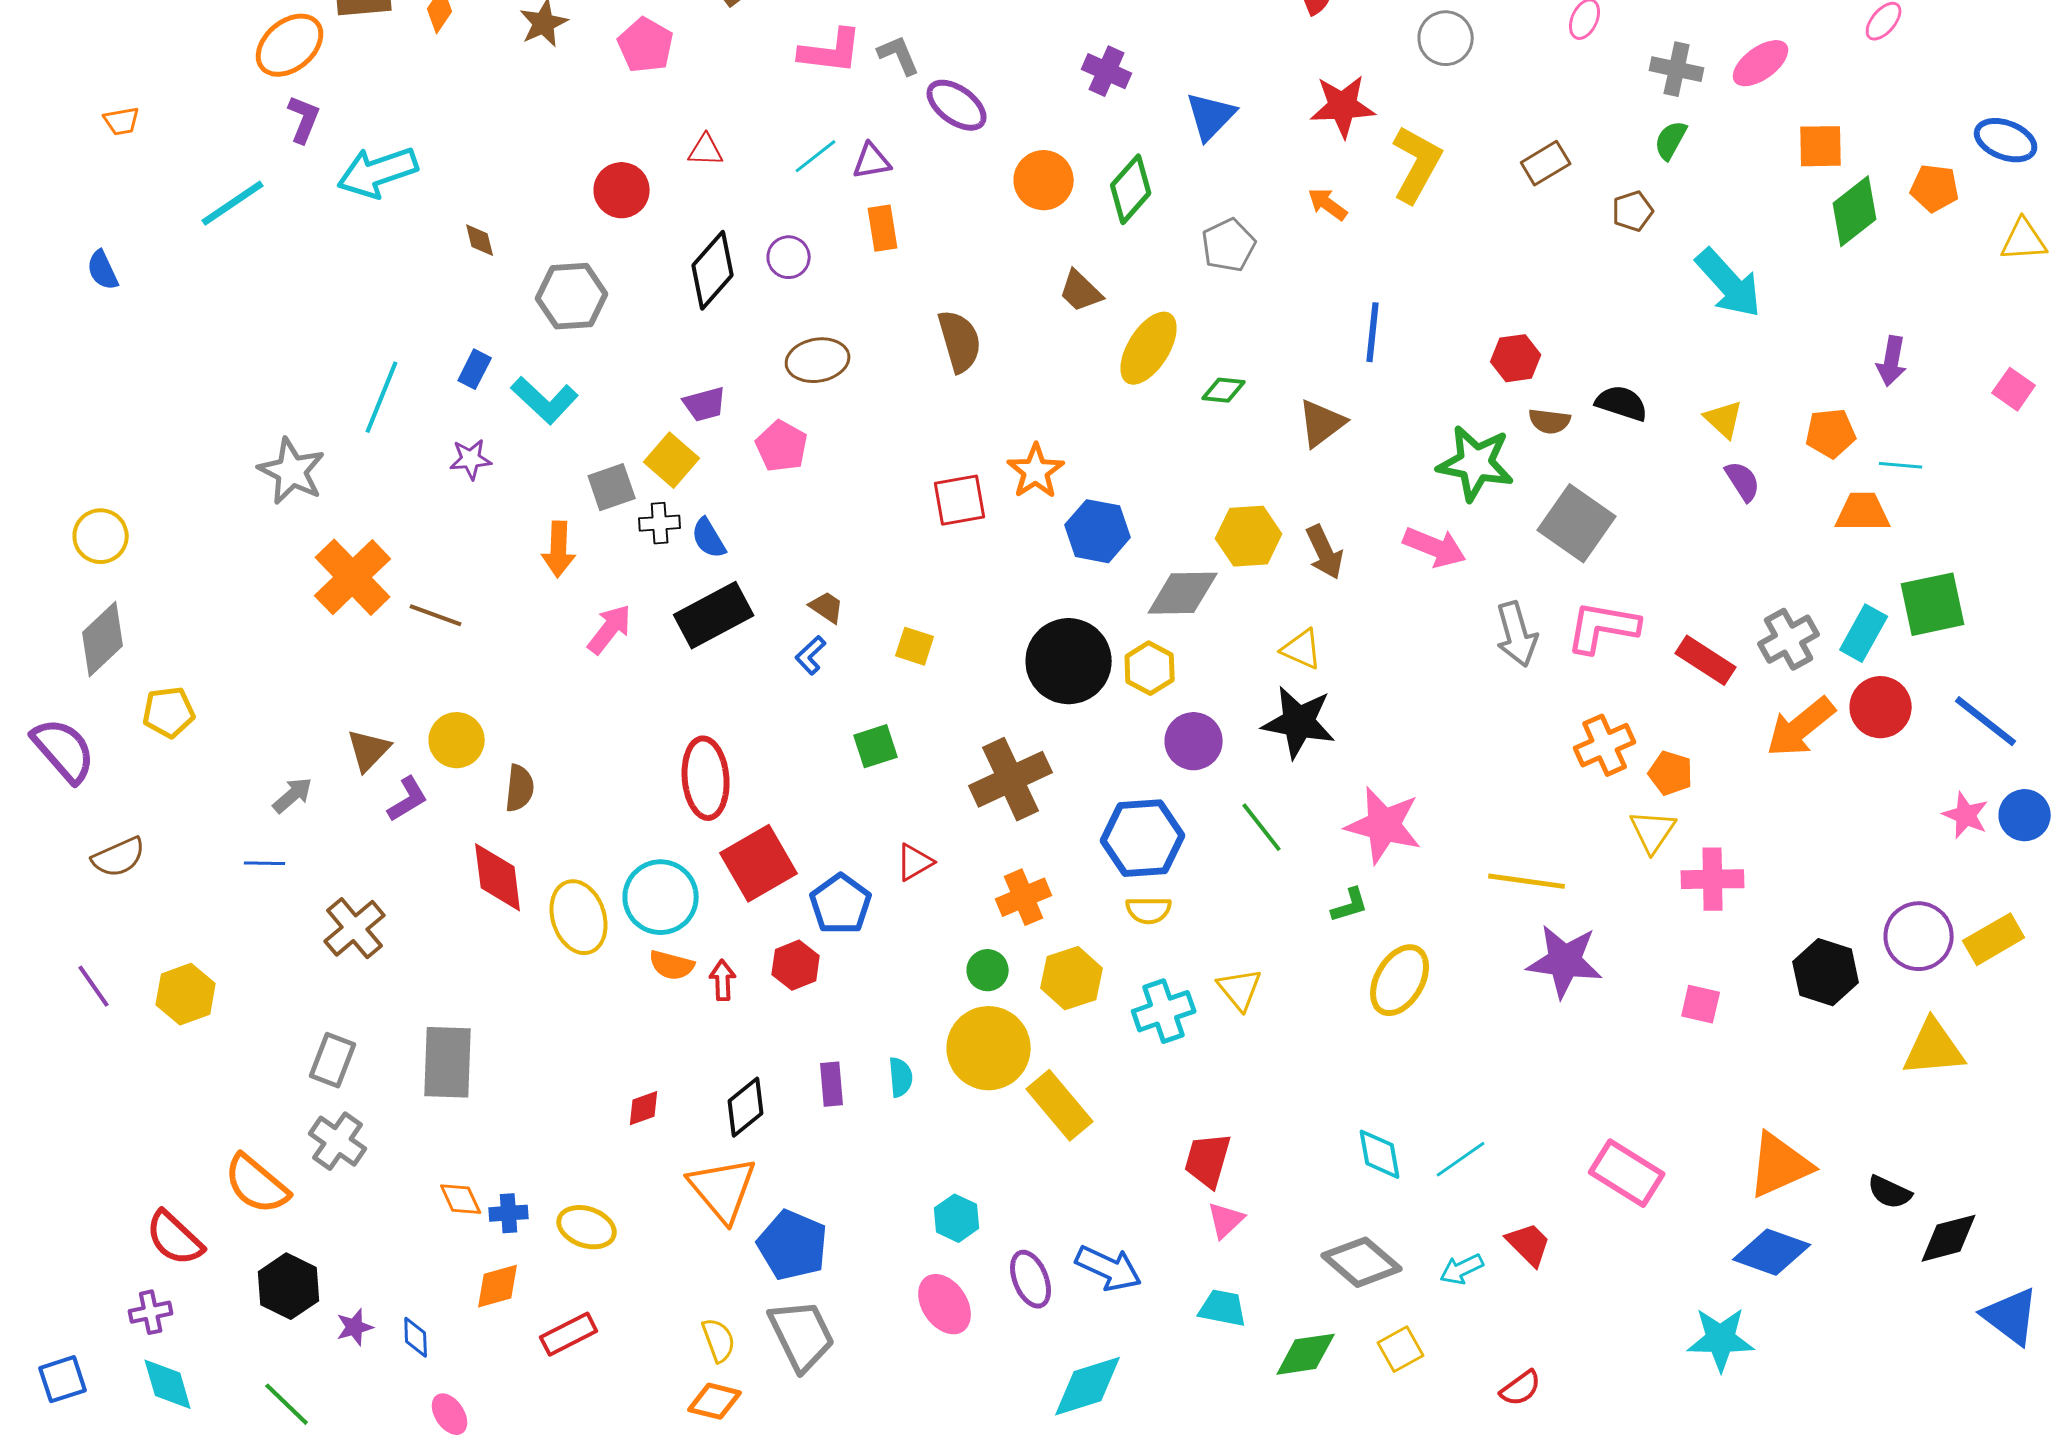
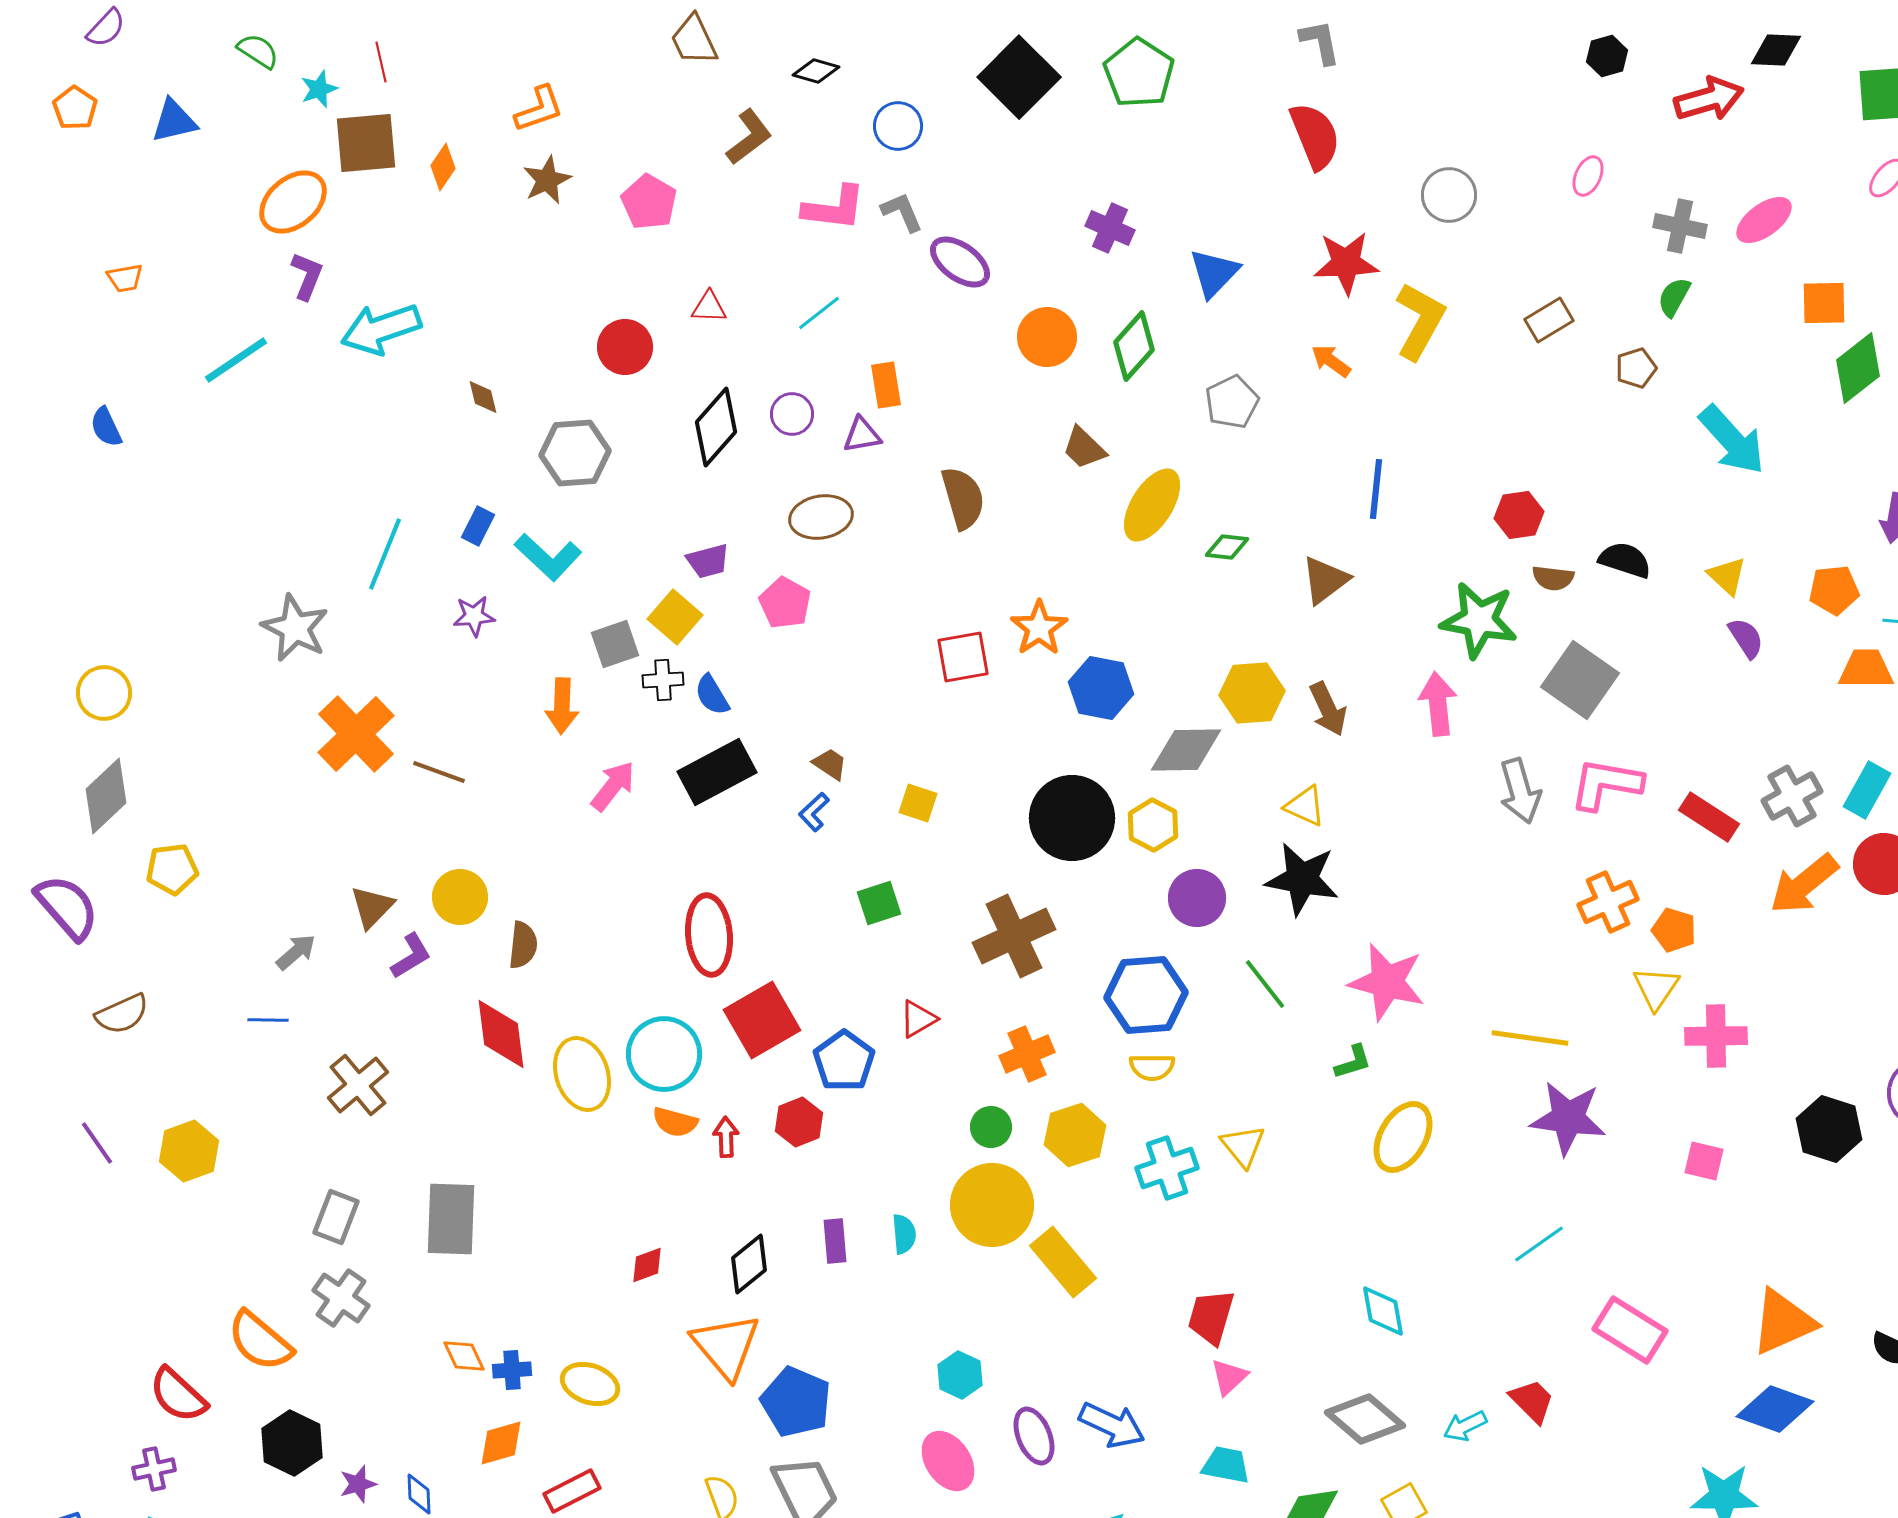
purple triangle: (872, 161) -> (862, 435), moved
pink arrow: (1435, 547) -> (1438, 704), turned -118
cyan line: (1461, 1159) -> (1539, 1244), moved

